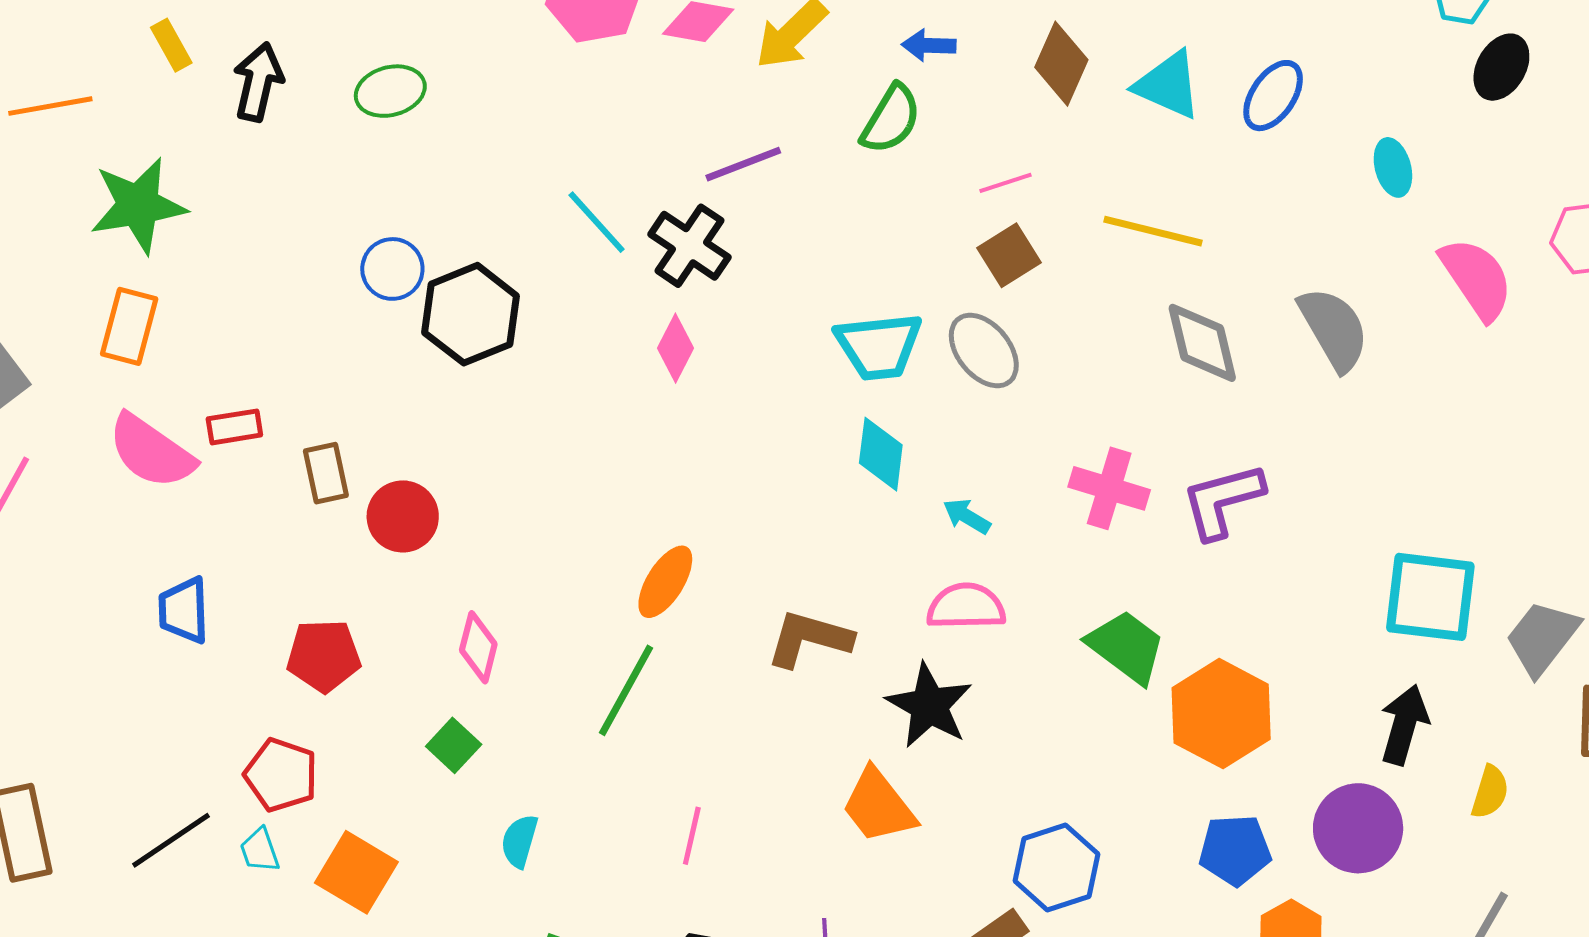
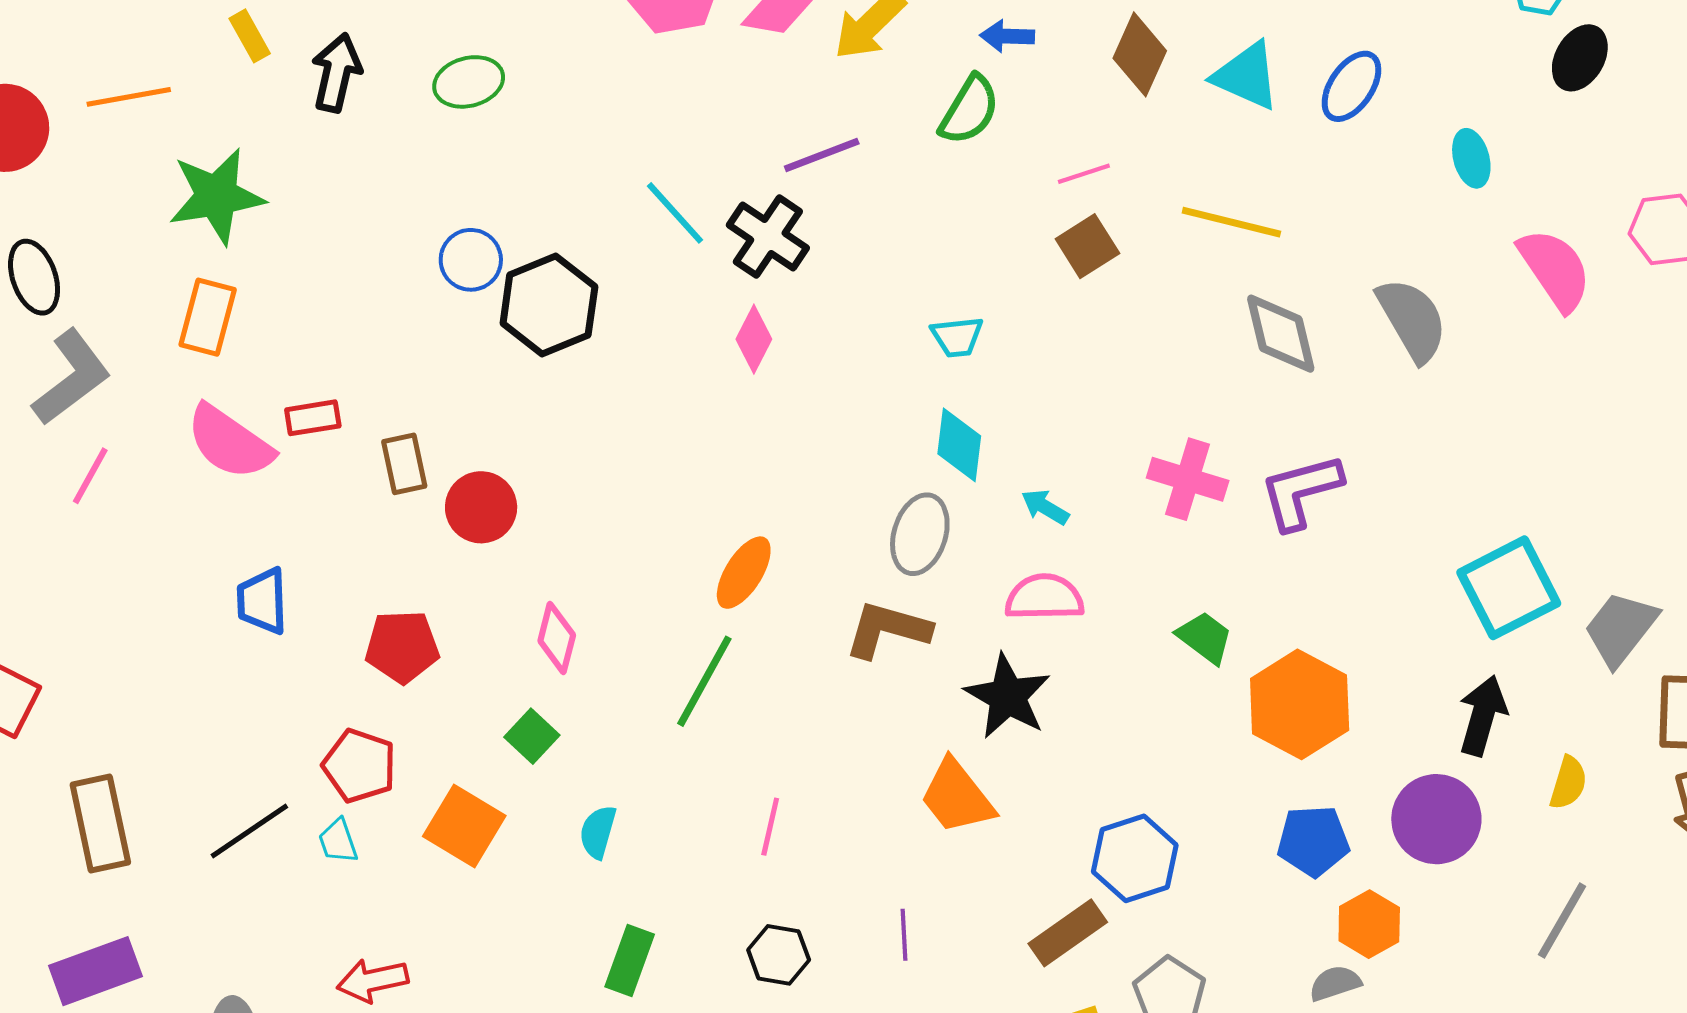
cyan trapezoid: (879, 346) -> (957, 337), size x0.6
gray ellipse: (984, 350) -> (920, 534), moved, turned 56
cyan square: (1430, 597) -> (1509, 588), turned -34
green trapezoid: (1126, 647) -> (1205, 637), size x0.7
orange square: (356, 872) -> (464, 826), moved

